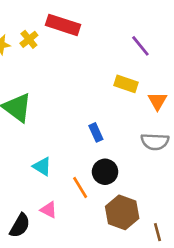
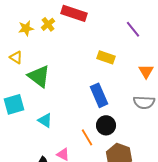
yellow rectangle: (126, 84) -> (106, 57), moved
blue rectangle: (96, 132) -> (99, 95), size x1.6
cyan triangle: (42, 167) -> (45, 120), moved

